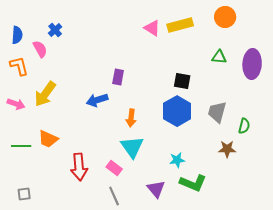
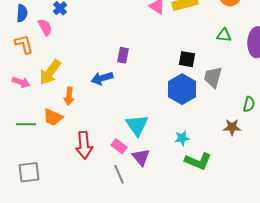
gray trapezoid: (217, 112) -> (213, 77), moved
orange arrow: (131, 118) -> (69, 96), moved
purple triangle: (156, 189) -> (141, 157), moved
gray square: (24, 194) -> (29, 172), size x1.6

